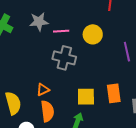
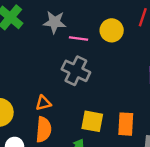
yellow circle: (93, 34) -> (112, 30), moved

